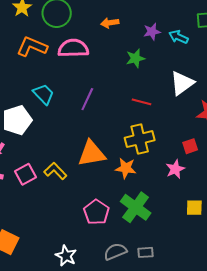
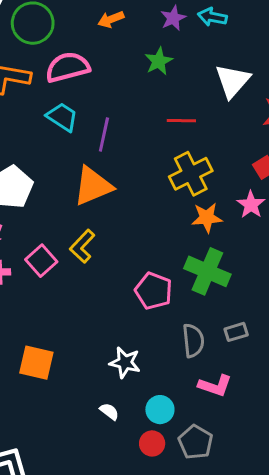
cyan trapezoid: (44, 94) -> (62, 117), moved
orange triangle: (92, 154) -> (93, 186), moved
orange star: (126, 168) -> (207, 218), moved
yellow L-shape: (55, 171) -> (82, 246), turned -80
gray semicircle: (115, 252) -> (193, 341), turned 120

